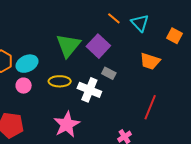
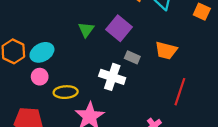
green triangle: (68, 45) -> (86, 30), size x0.6
orange trapezoid: (150, 61) -> (166, 50), moved
yellow ellipse: (60, 81) -> (66, 92), moved

